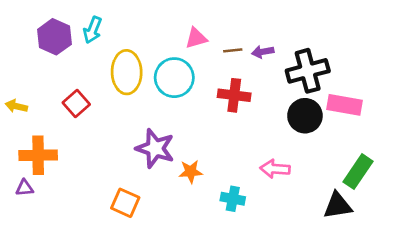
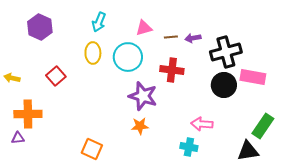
cyan arrow: (93, 30) -> (99, 22), moved
yellow ellipse: (127, 72) -> (93, 53), size x0.7
purple star: (155, 148) -> (143, 96), moved
cyan cross: (233, 199) -> (189, 147), moved

